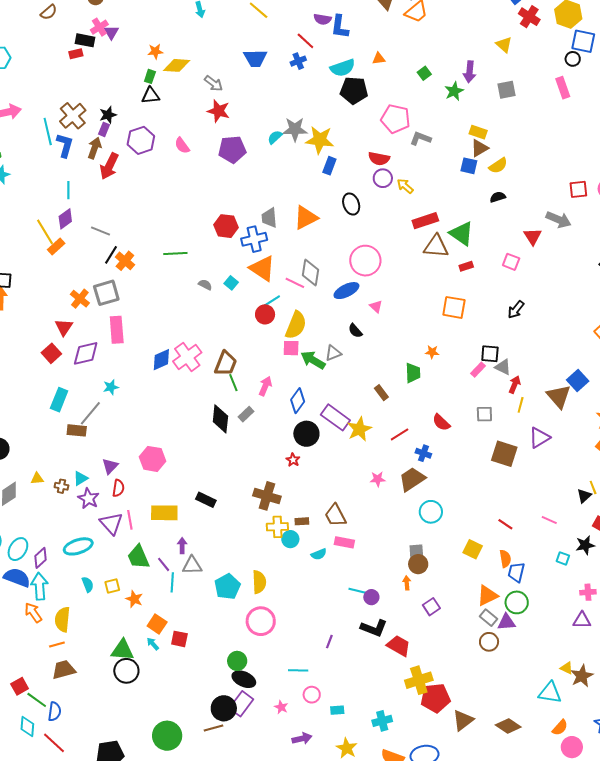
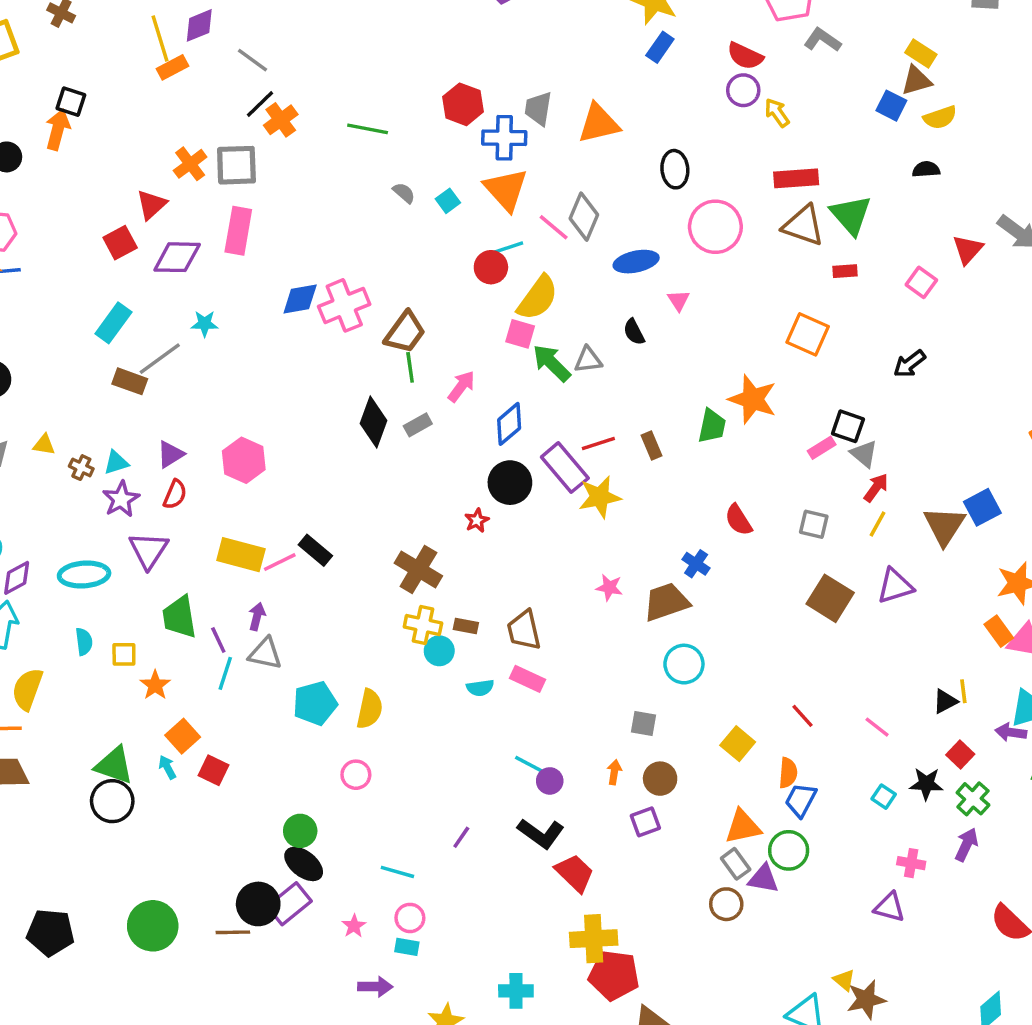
black ellipse: (351, 204) -> (675, 169), moved
pink circle: (365, 261) -> (715, 227), moved
orange star: (432, 352) -> (753, 399), size x2.0
red line: (400, 434) -> (598, 444), moved
pink line: (130, 520) -> (280, 562), moved, turned 60
brown circle: (418, 564) -> (660, 779), moved
pink circle: (261, 621) -> (356, 775), size x0.6
cyan rectangle: (337, 710) -> (407, 947), moved

